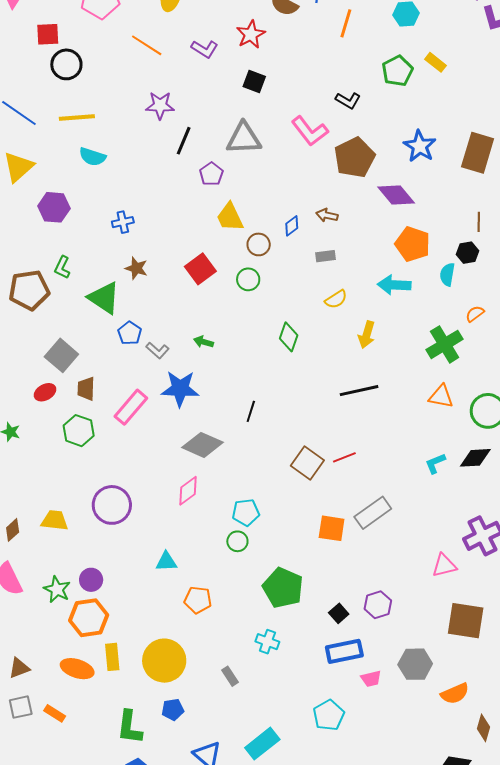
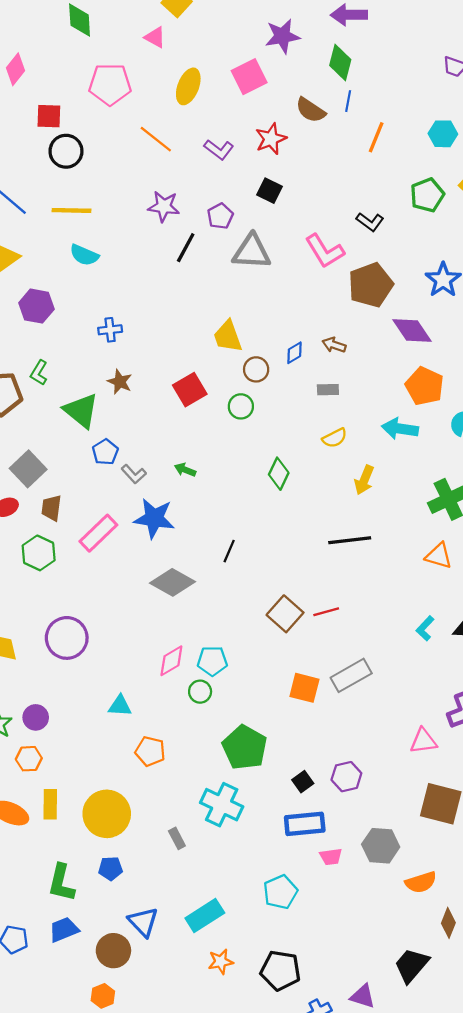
purple pentagon: (211, 174) -> (220, 216), moved
cyan L-shape: (435, 463) -> (425, 628), turned -30
pink diamond: (188, 491) -> (171, 661), moved
orange hexagon: (89, 618) -> (29, 759), size x0.6
cyan cross: (267, 642) -> (222, 805), size x1.6

